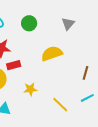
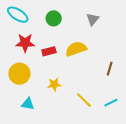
red rectangle: (14, 65) -> (49, 51), moved
cyan line: (87, 98) -> (111, 103), moved

